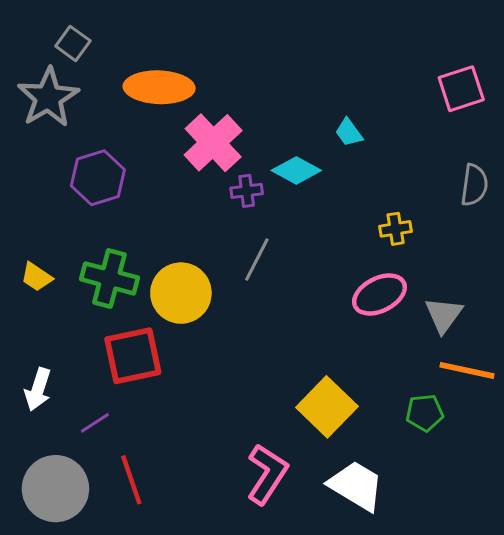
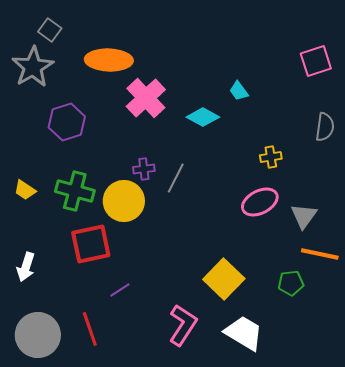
purple cross: (247, 191) -> (144, 169), moved
purple line: (95, 423) -> (120, 290), moved

